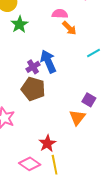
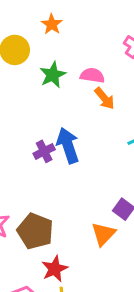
green star: (19, 24) -> (53, 75), moved
brown pentagon: (33, 89) -> (35, 231), moved

